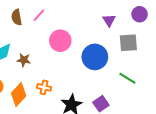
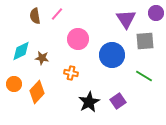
purple triangle: (109, 20) -> (126, 19), size x1.5
orange cross: (44, 87) -> (71, 73), moved

